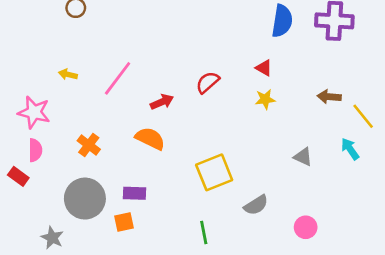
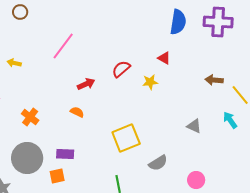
pink line: (118, 78) -> (63, 46), moved
yellow star: (265, 99) -> (150, 82), moved
orange semicircle: (150, 138) -> (77, 112), size x0.6

